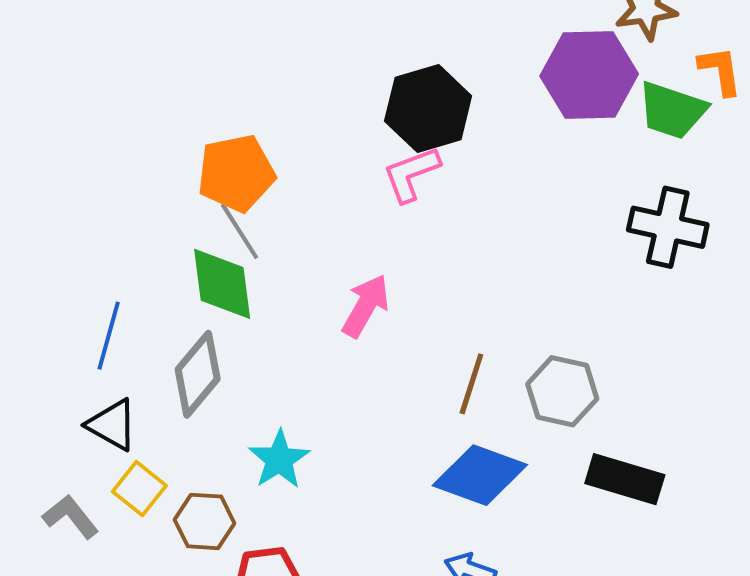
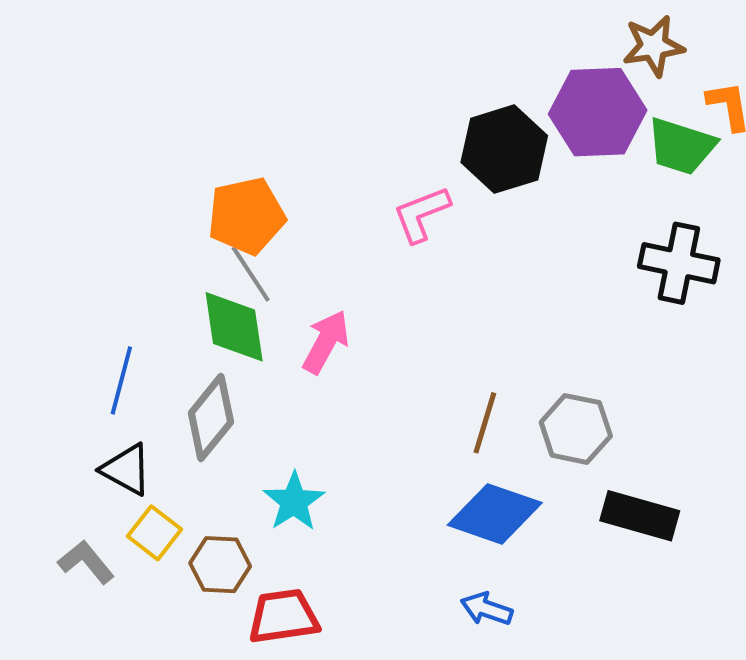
black hexagon: (428, 108) -> (504, 149), moved
pink arrow: (366, 306) -> (326, 342), moved

